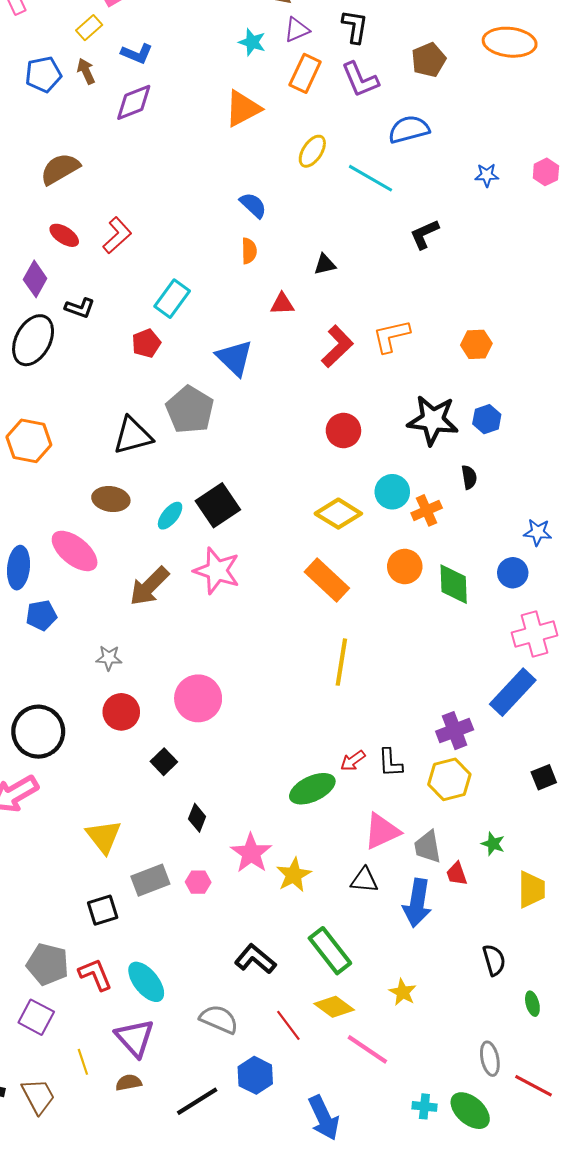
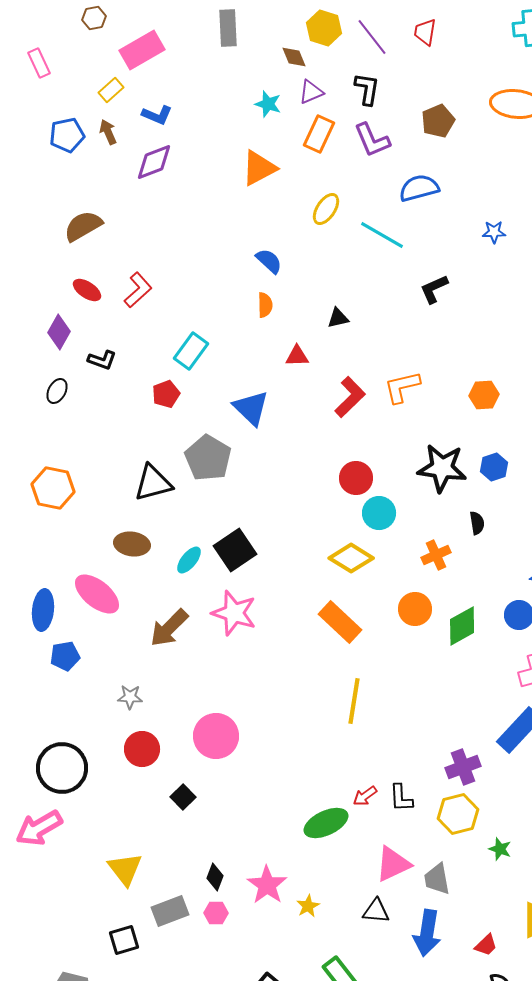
black ellipse: (33, 340) -> (57, 391), size x0.5
cyan circle: (392, 492) -> (379, 513), moved
green diamond: (454, 584) -> (462, 626), turned 63
black diamond: (197, 818) -> (215, 877), moved
green star: (493, 844) -> (500, 849), moved
red trapezoid: (457, 874) -> (486, 945), moved, turned -115
yellow star: (294, 875) -> (308, 906), size x0.7

